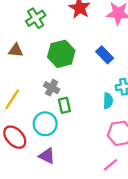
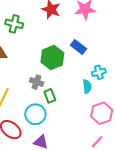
green cross: (36, 18) -> (14, 24), turned -36
green hexagon: (61, 54) -> (52, 57), moved

